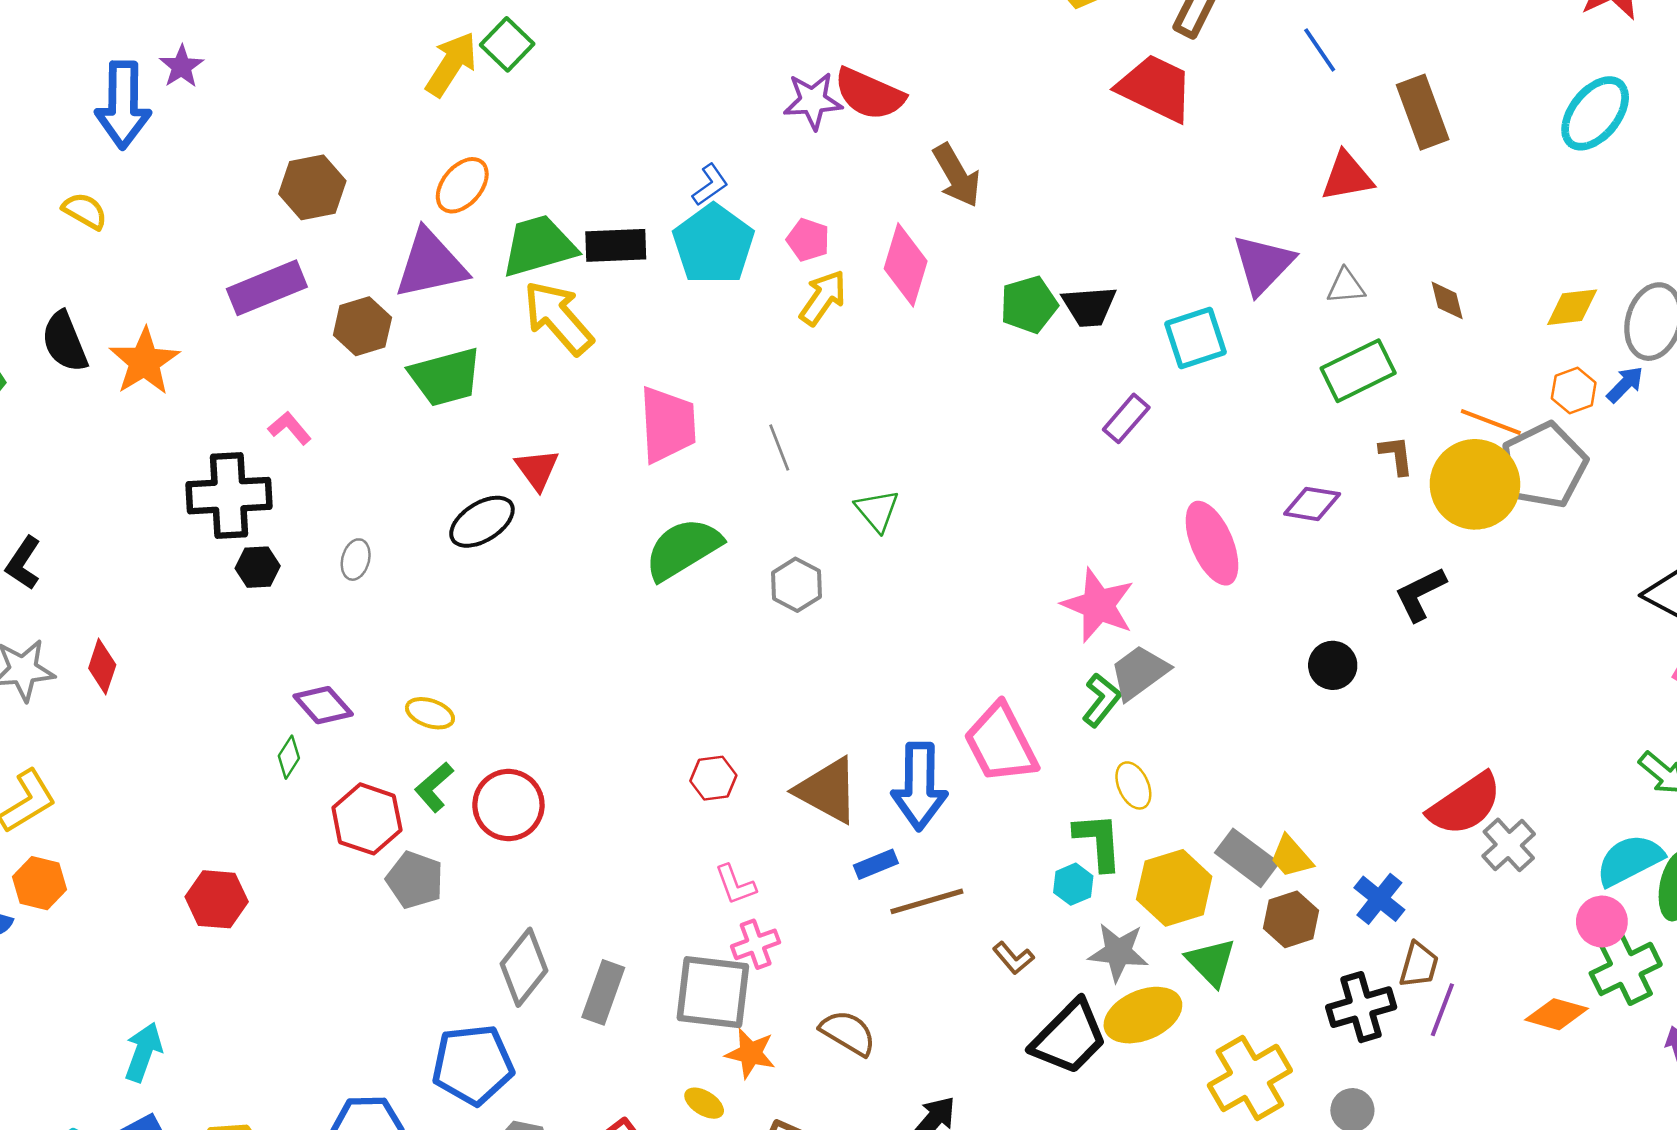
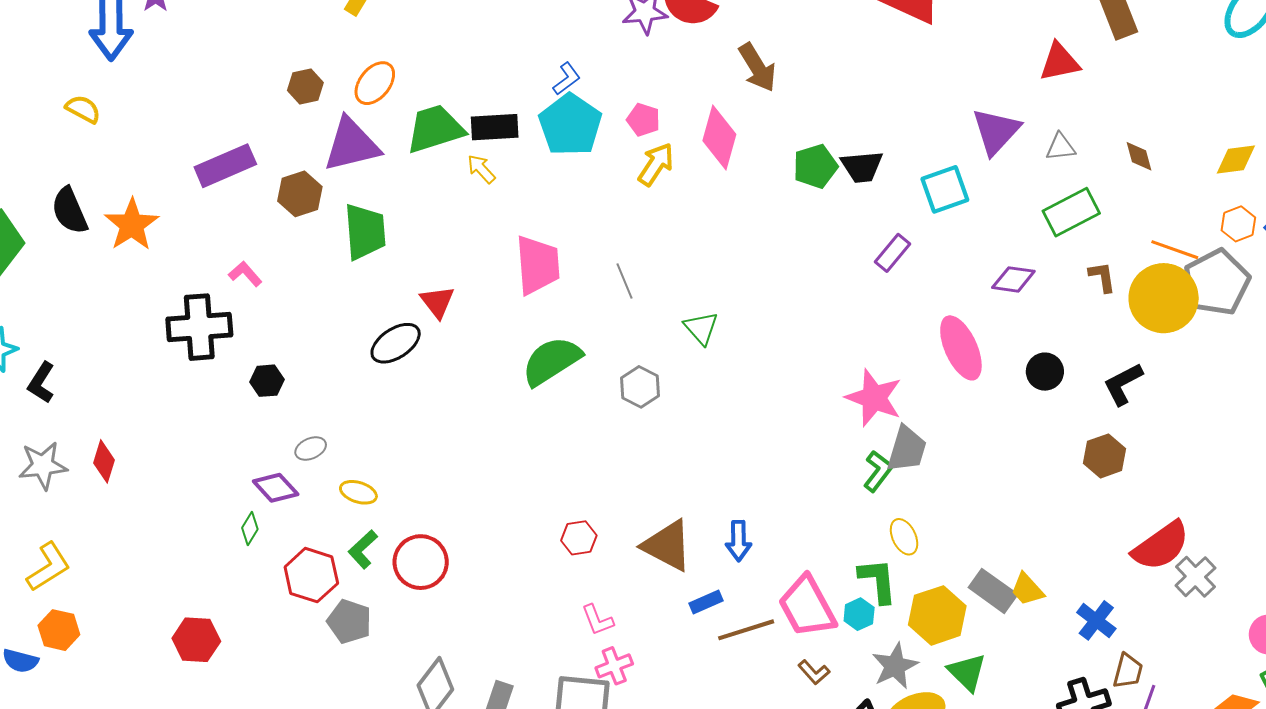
brown hexagon: (312, 187) -> (305, 86), moved, size x0.7
yellow arrow: (558, 318) -> (481, 169), moved, size x0.5
green trapezoid: (445, 377) -> (365, 232), turned -78
purple diamond: (1312, 504) -> (1013, 279), moved
gray ellipse: (356, 560) -> (311, 448), moved, turned 52
black hexagon: (258, 567) -> (267, 381), moved
black circle: (1333, 665) -> (1045, 372), moved
gray trapezoid: (1139, 672) -> (907, 449), turned 144
pink trapezoid: (1001, 743) -> (807, 607), moved
blue arrow: (919, 786) -> (738, 541), size x0.6
brown hexagon: (1291, 919) -> (1104, 456), moved
gray star: (1118, 952) -> (895, 666), turned -30

